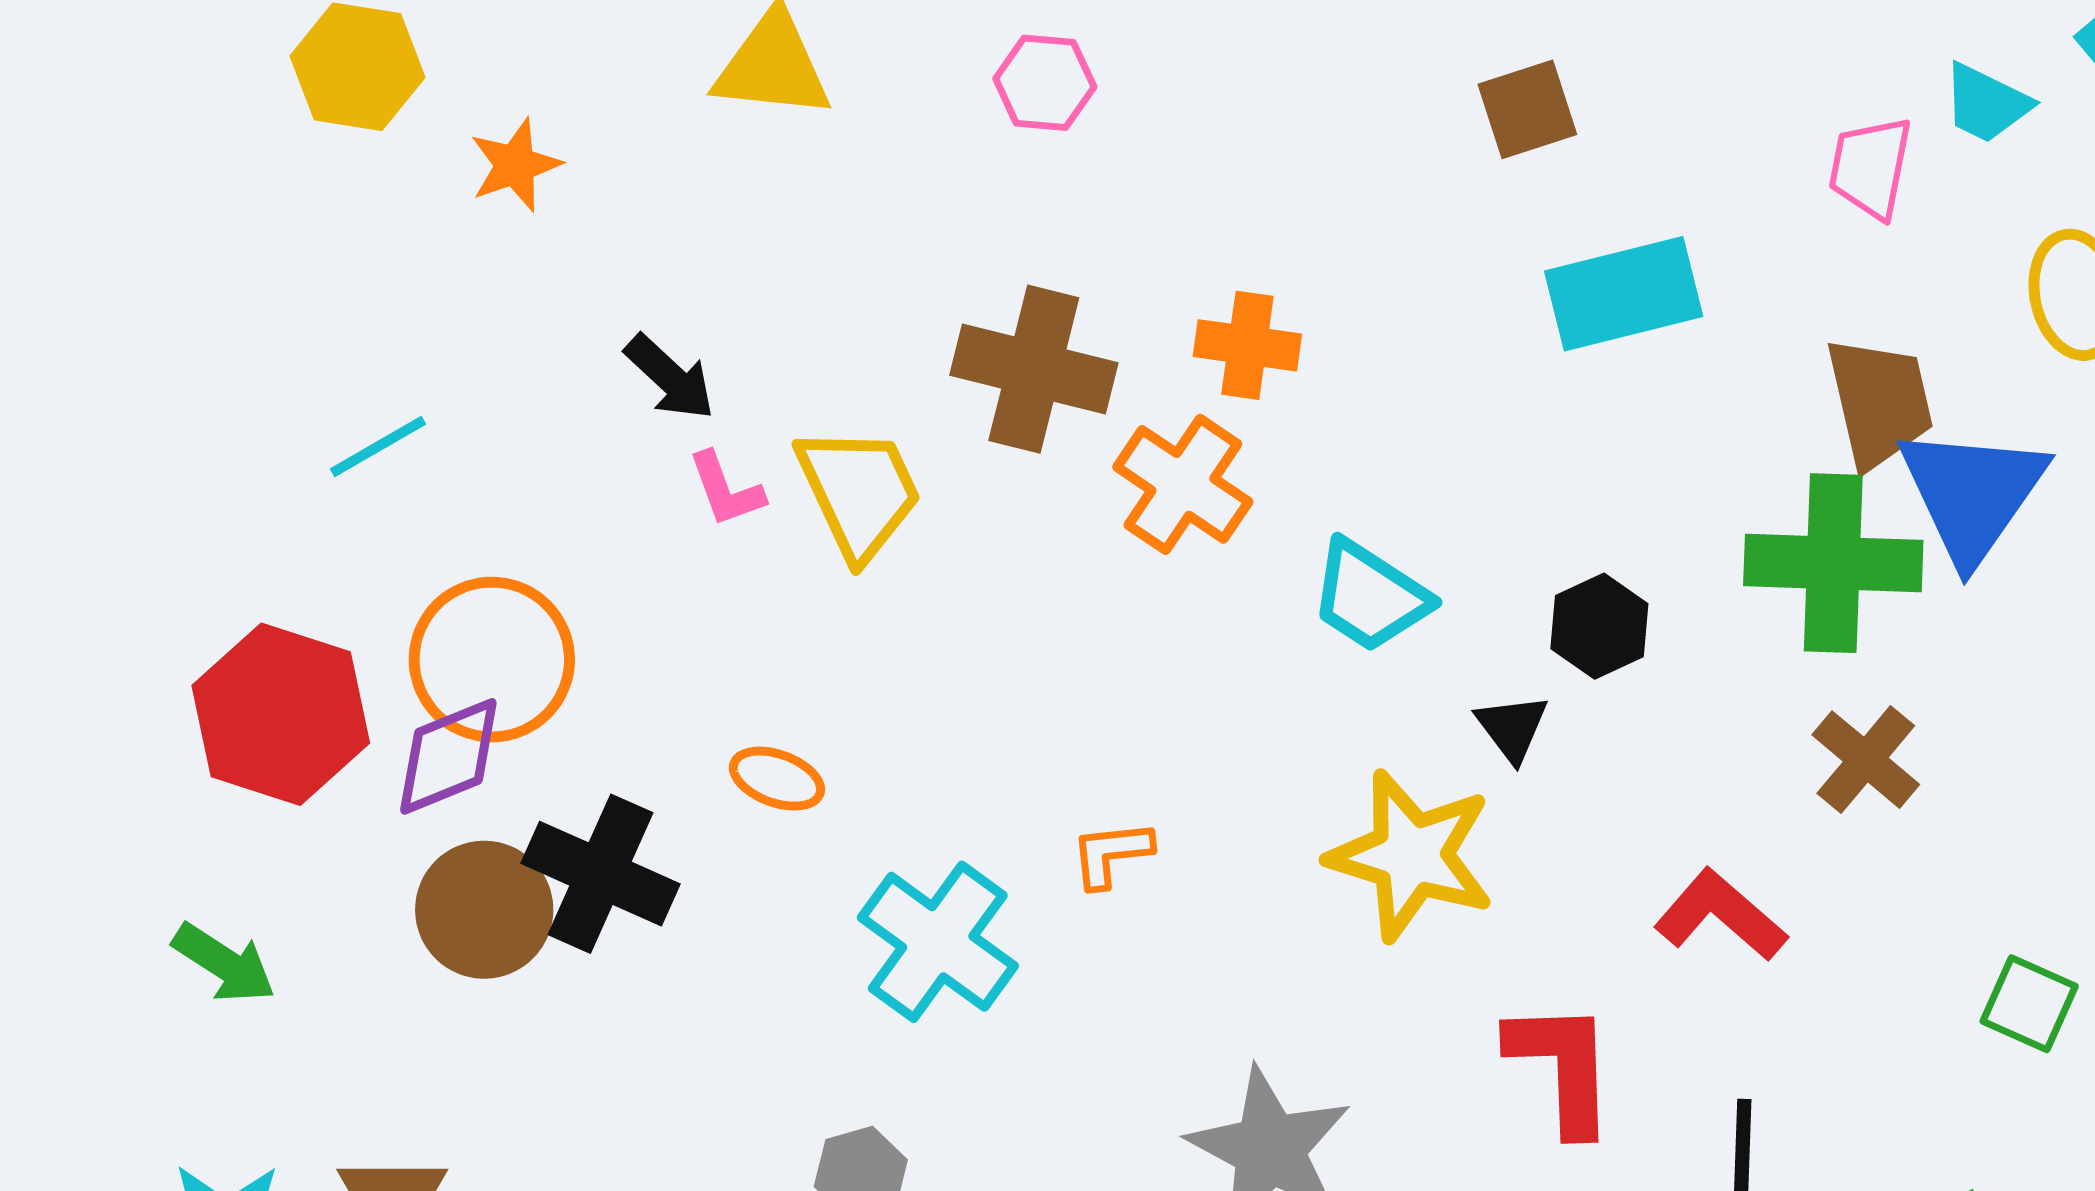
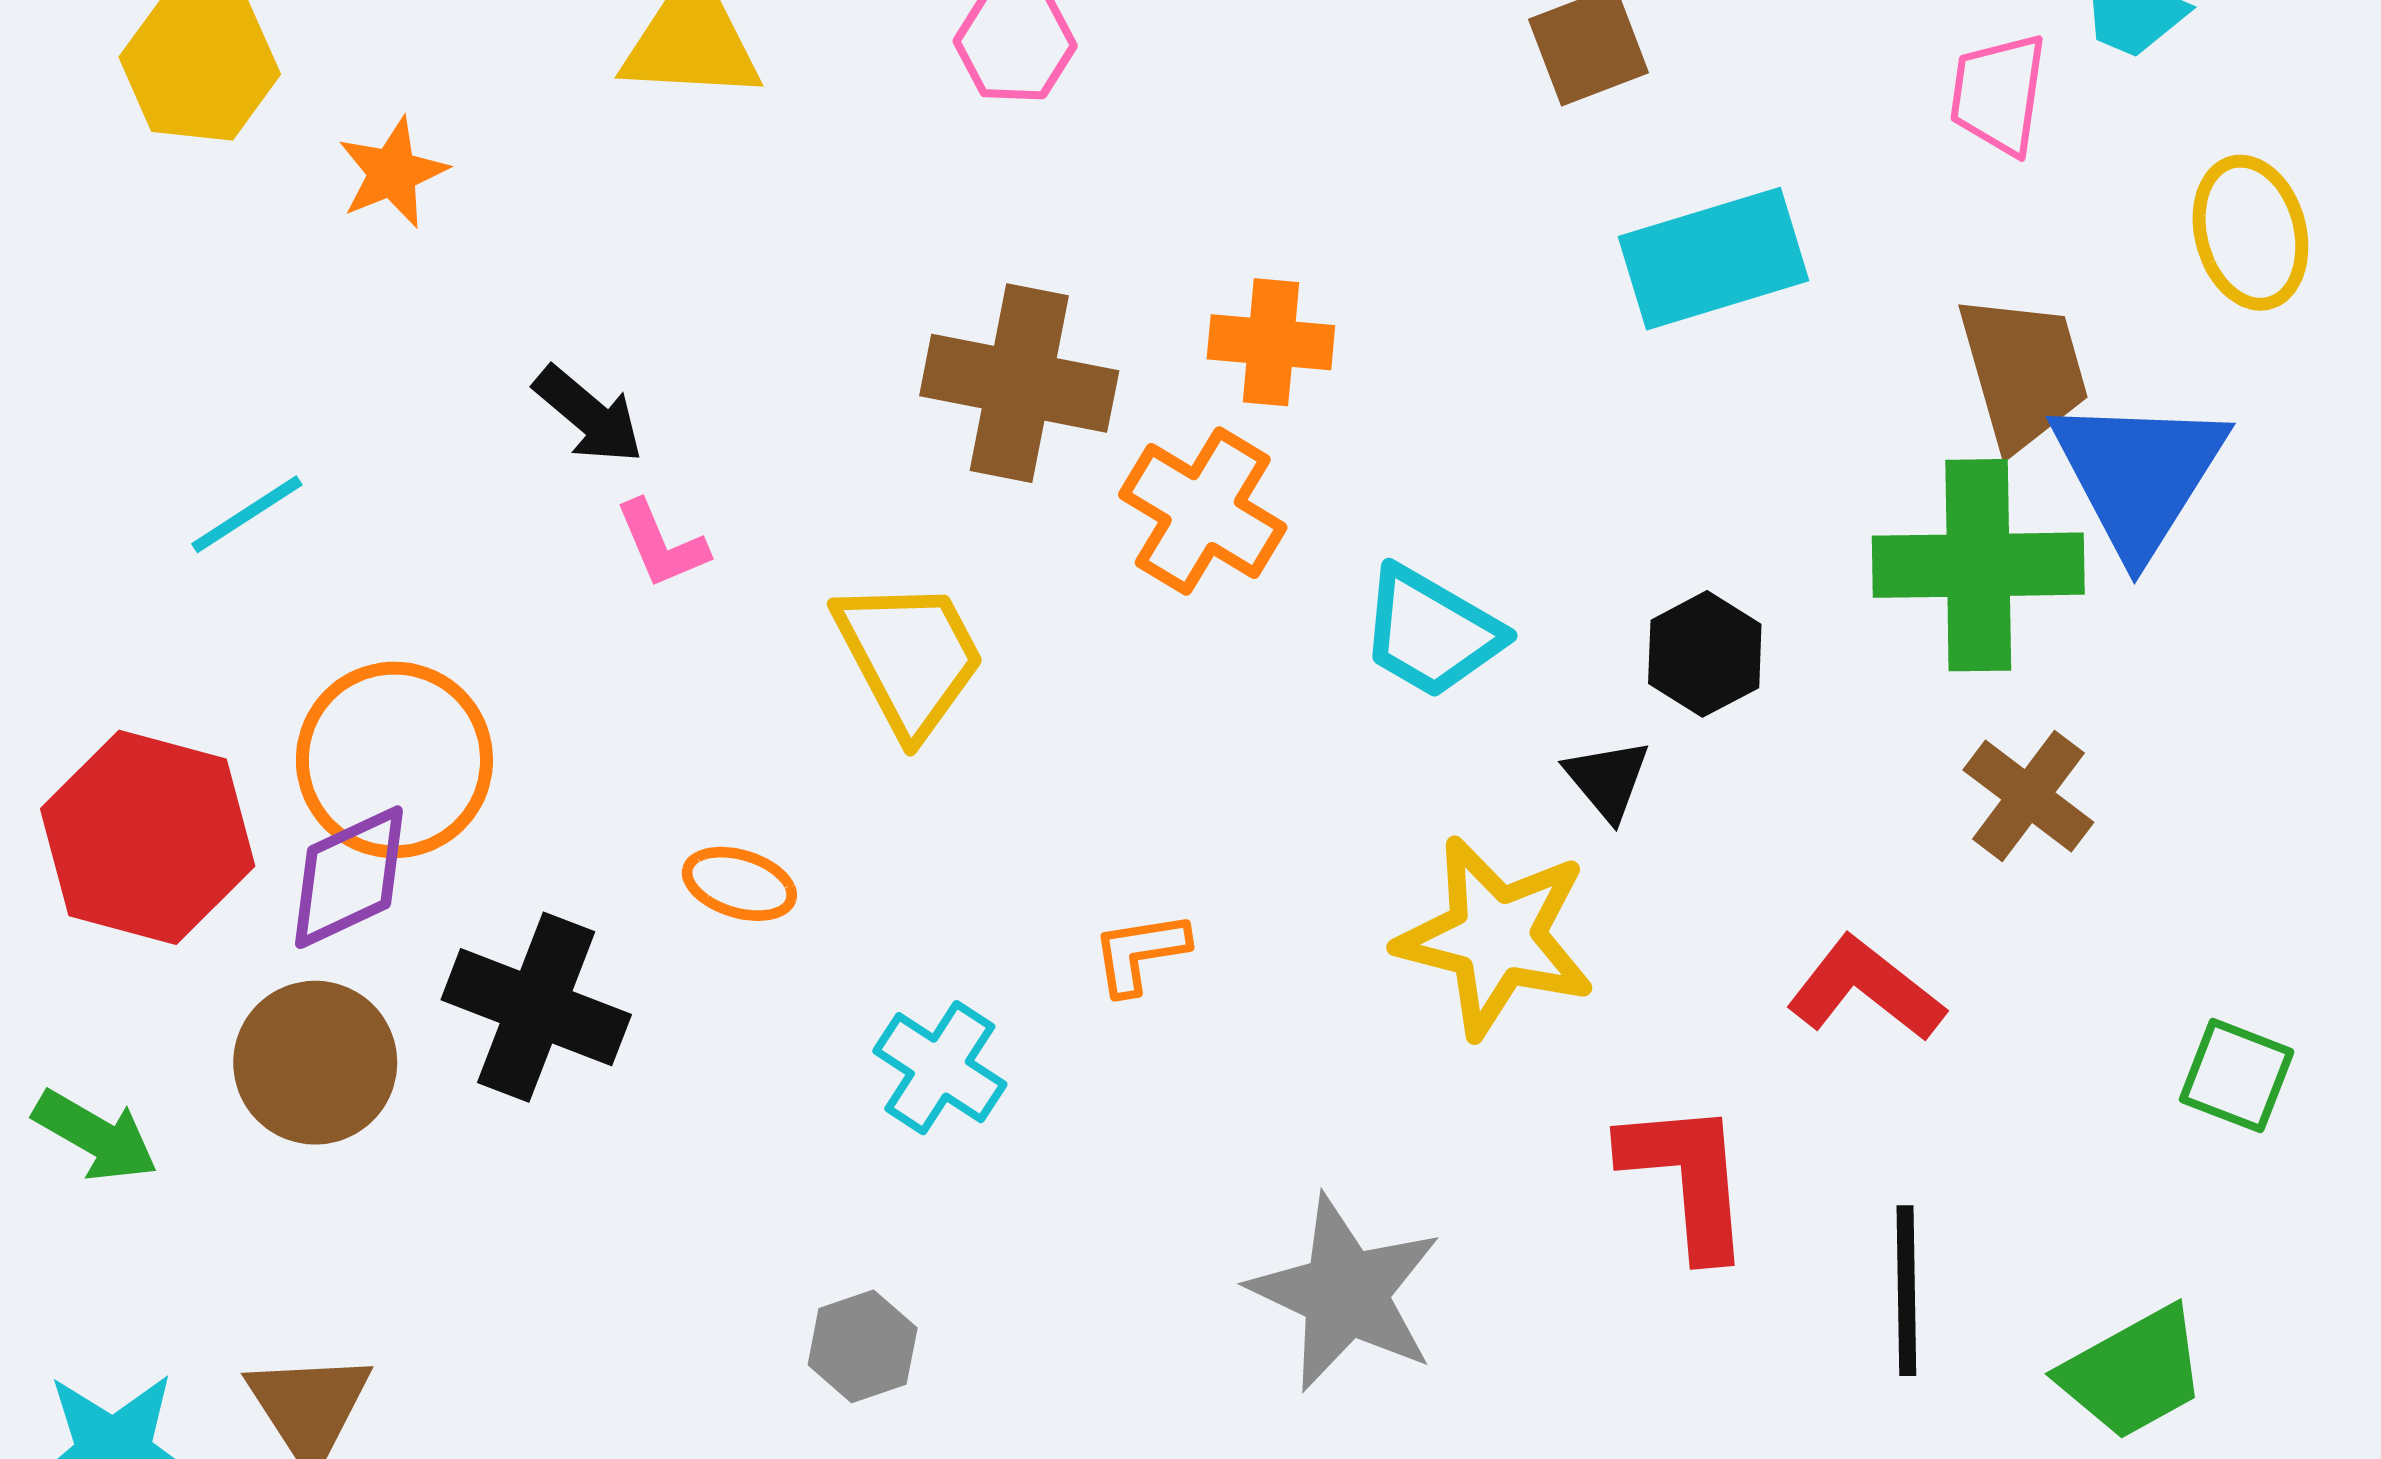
yellow trapezoid: (859, 492) -> (909, 657), moved
brown circle: (484, 910) -> (315, 1063), moved
cyan cross: (938, 942) -> (940, 1068), size x0.7

